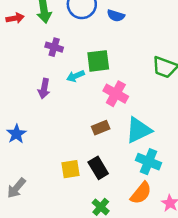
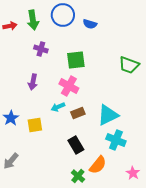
cyan arrow: (76, 76) -> (58, 107), moved
pink cross: (116, 94) -> (69, 86), moved
yellow square: (70, 169) -> (35, 125), moved
orange semicircle: (141, 193) -> (98, 165), moved

